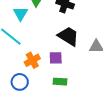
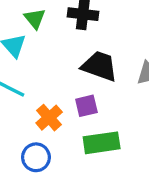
green rectangle: (60, 82) -> (102, 143), size x1.5

